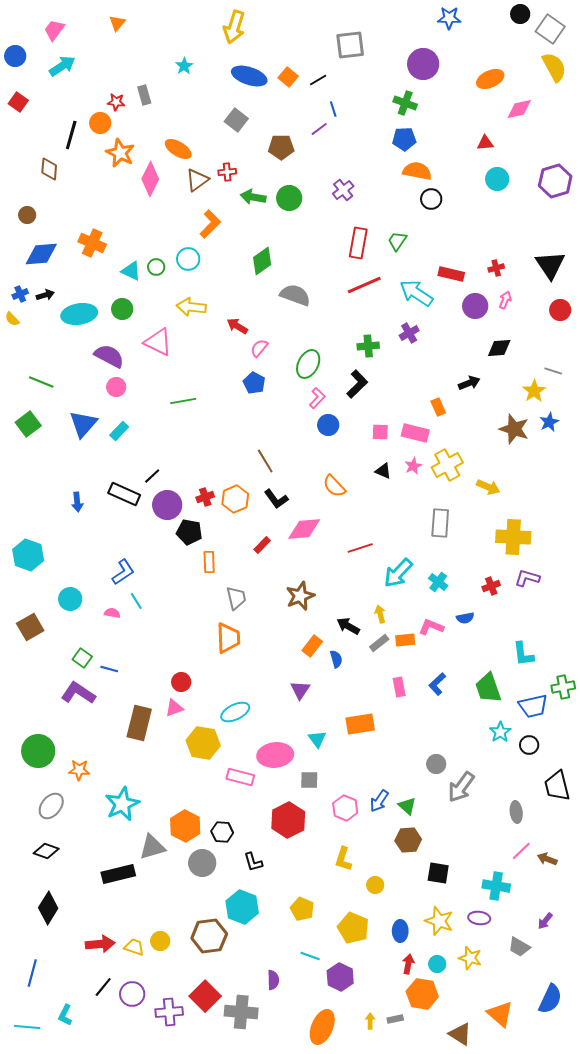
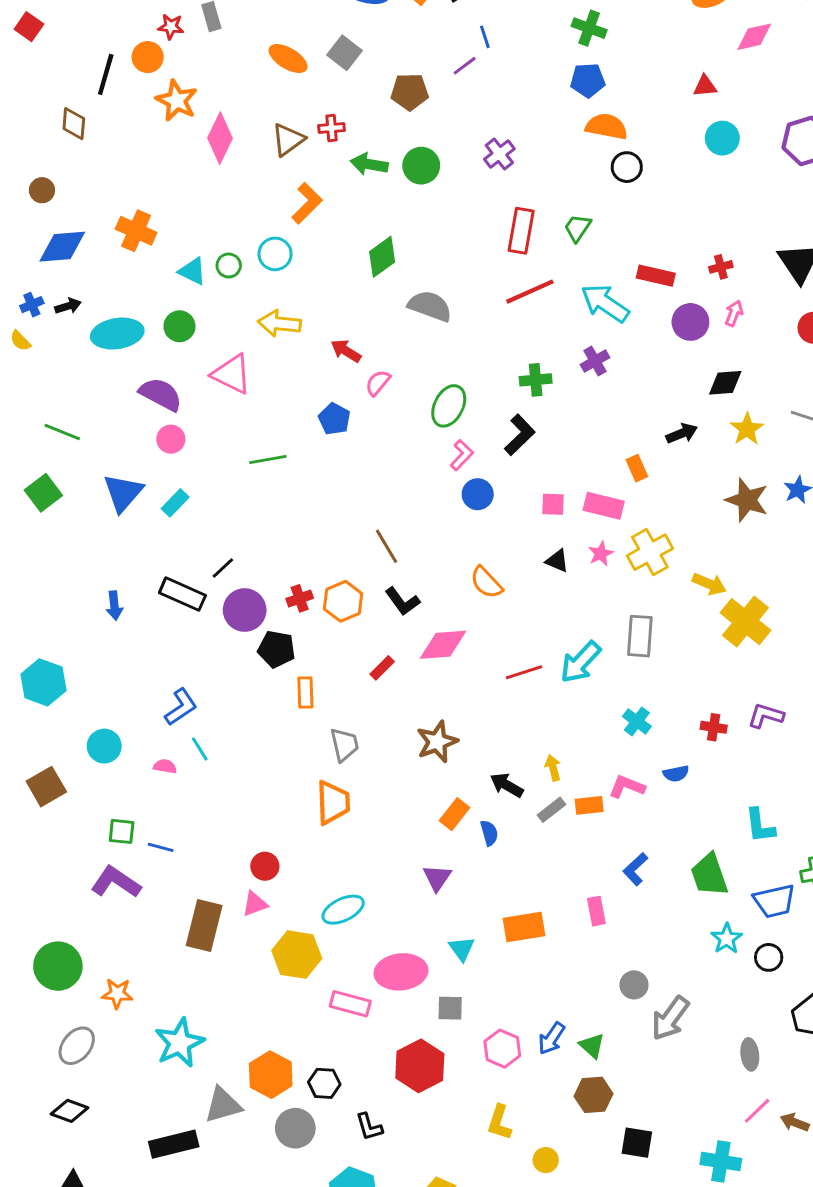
orange ellipse: (178, 149) -> (288, 59), moved
blue pentagon: (254, 383) -> (334, 419), moved
yellow star: (534, 391) -> (747, 429), moved
yellow cross: (513, 537) -> (745, 622), moved, turned 36
cyan arrow: (398, 573) -> (580, 662), moved
red cross: (491, 586) -> (714, 727), turned 30
green square: (82, 658) -> (122, 831), turned -30
pink rectangle: (399, 687) -> (596, 911), moved

